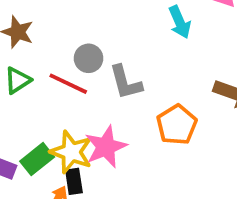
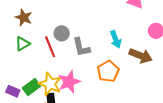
cyan arrow: (180, 22) -> (116, 39), moved
red line: (68, 84) -> (50, 47), turned 40

